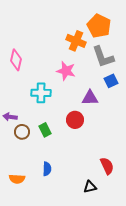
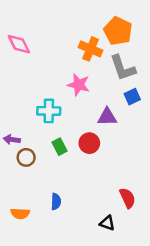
pink diamond: (16, 60) -> (19, 44), moved, turned -40
green rectangle: (45, 130) -> (59, 147), moved
black triangle: (90, 187) -> (107, 223), turned 32

